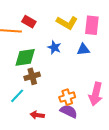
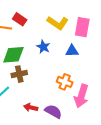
orange cross: (67, 97) -> (65, 82), moved, turned 35
red arrow: (37, 115) -> (31, 108), moved

